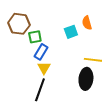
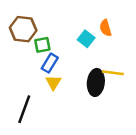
cyan square: (71, 32) -> (86, 39), turned -32
black ellipse: (86, 79) -> (96, 82), moved
black line: (40, 90) -> (24, 109), moved

